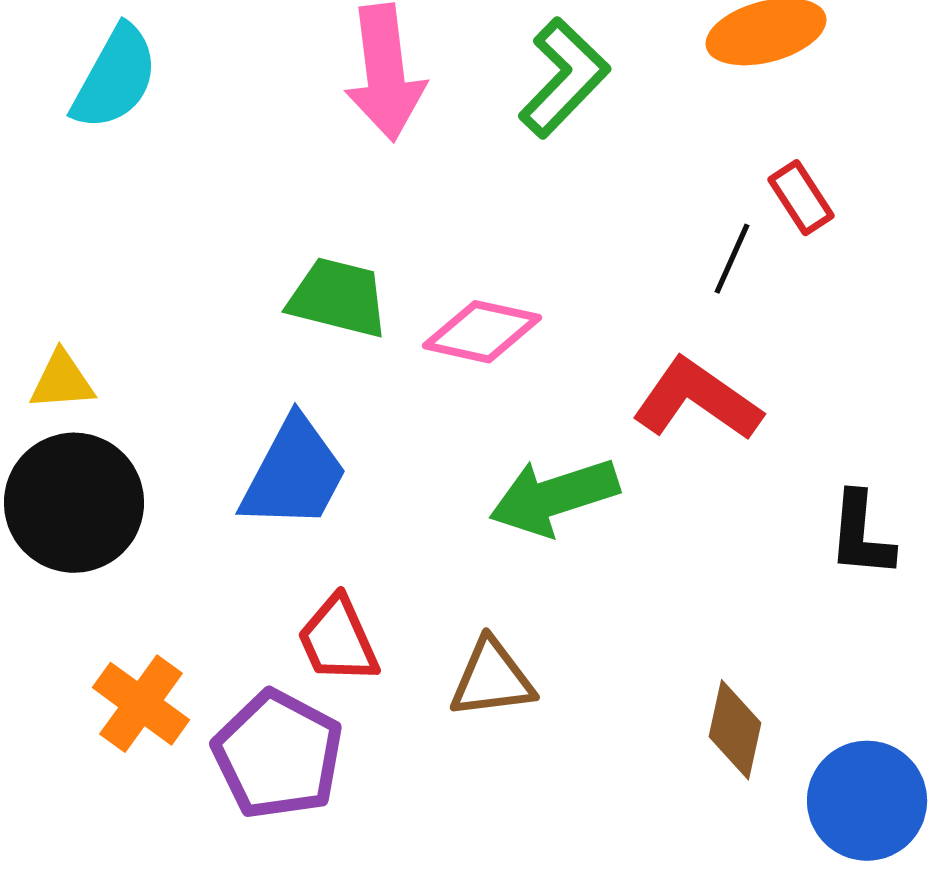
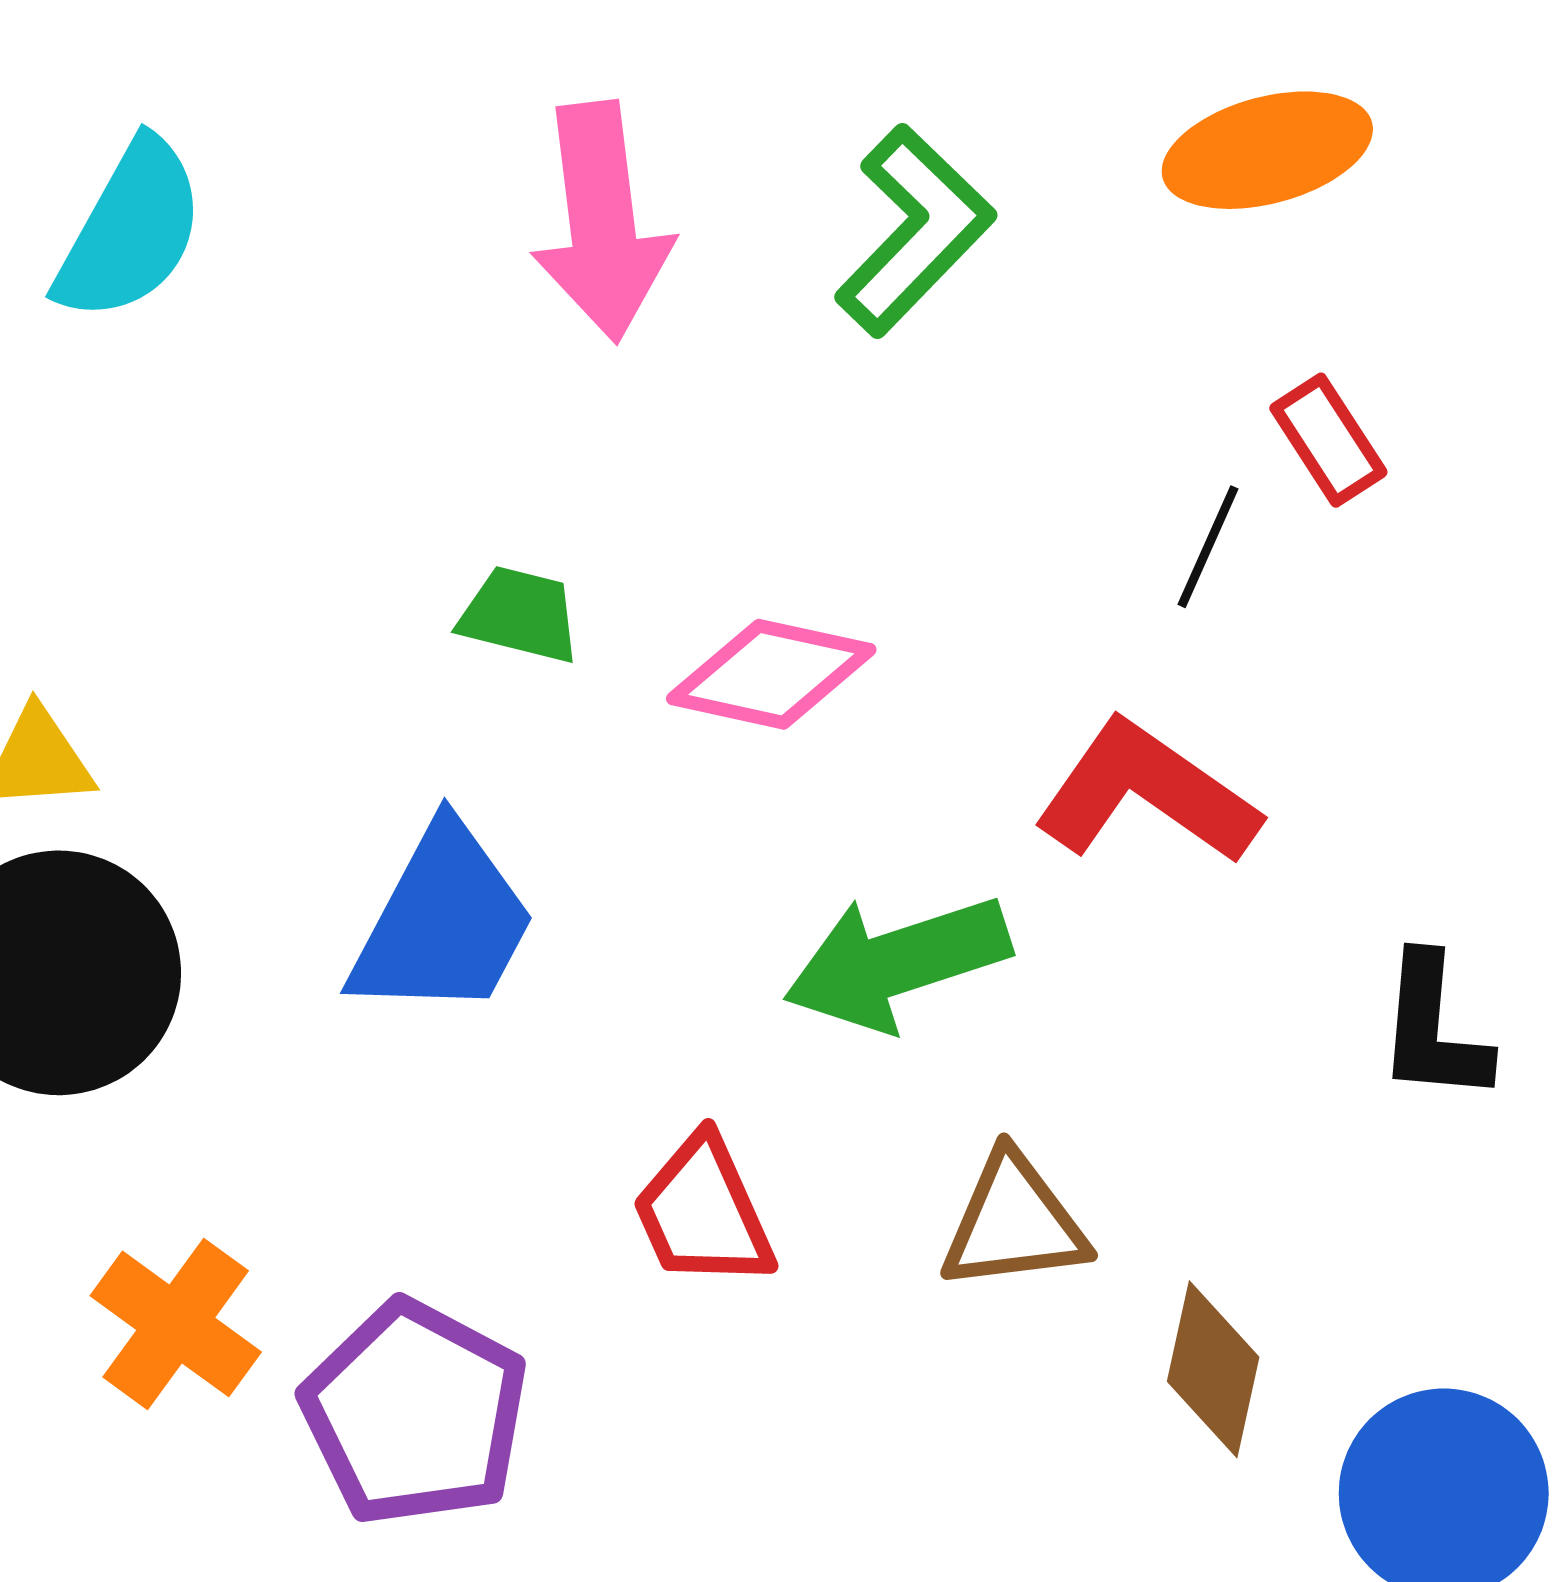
green trapezoid: (338, 298) -> (520, 615), size x0.7
red trapezoid: (338, 640) -> (703, 1212), moved
brown triangle: (492, 679) -> (1014, 1223), moved

